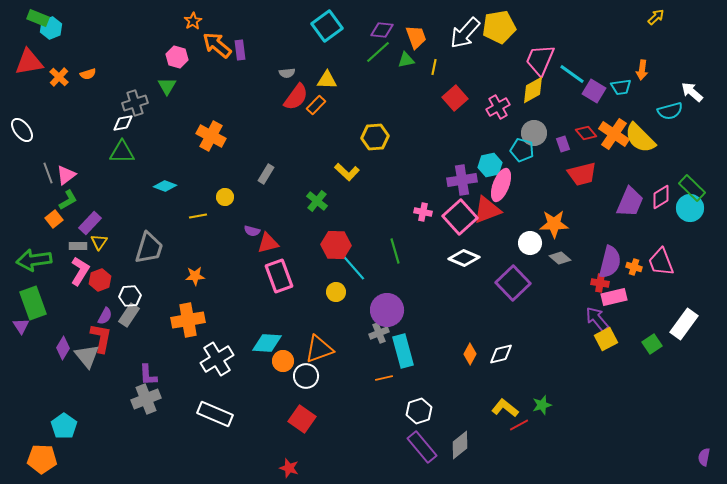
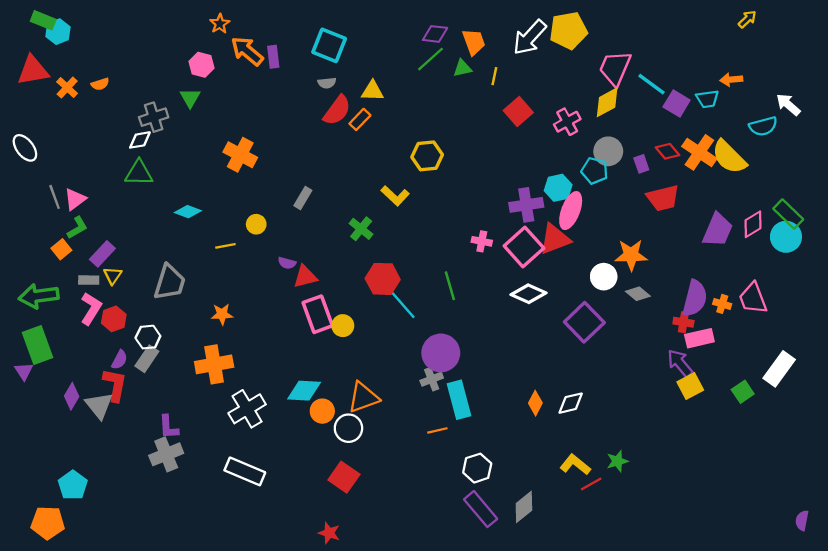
cyan square: (327, 26) -> (329, 45), moved, turned -32
orange arrow: (642, 70) -> (731, 80), turned 78
yellow circle: (336, 292) -> (343, 326), moved

